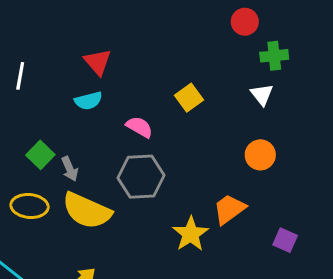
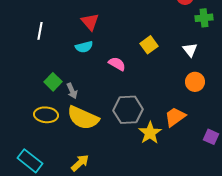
white triangle: (262, 94) -> (190, 50), moved
gray hexagon: (141, 177) -> (128, 110), moved

